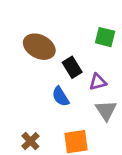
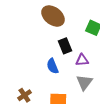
brown ellipse: (39, 47) -> (53, 16), moved

